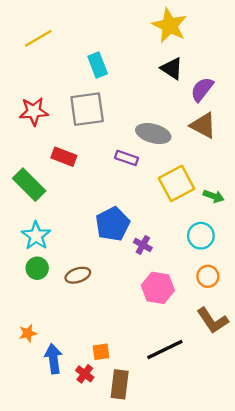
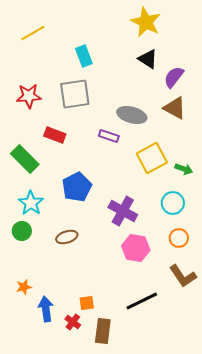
blue pentagon: (113, 224) -> (77, 187), moved
purple cross: (143, 245) -> (123, 211), size x1.8
green circle: (37, 268) -> (22, 231), moved

